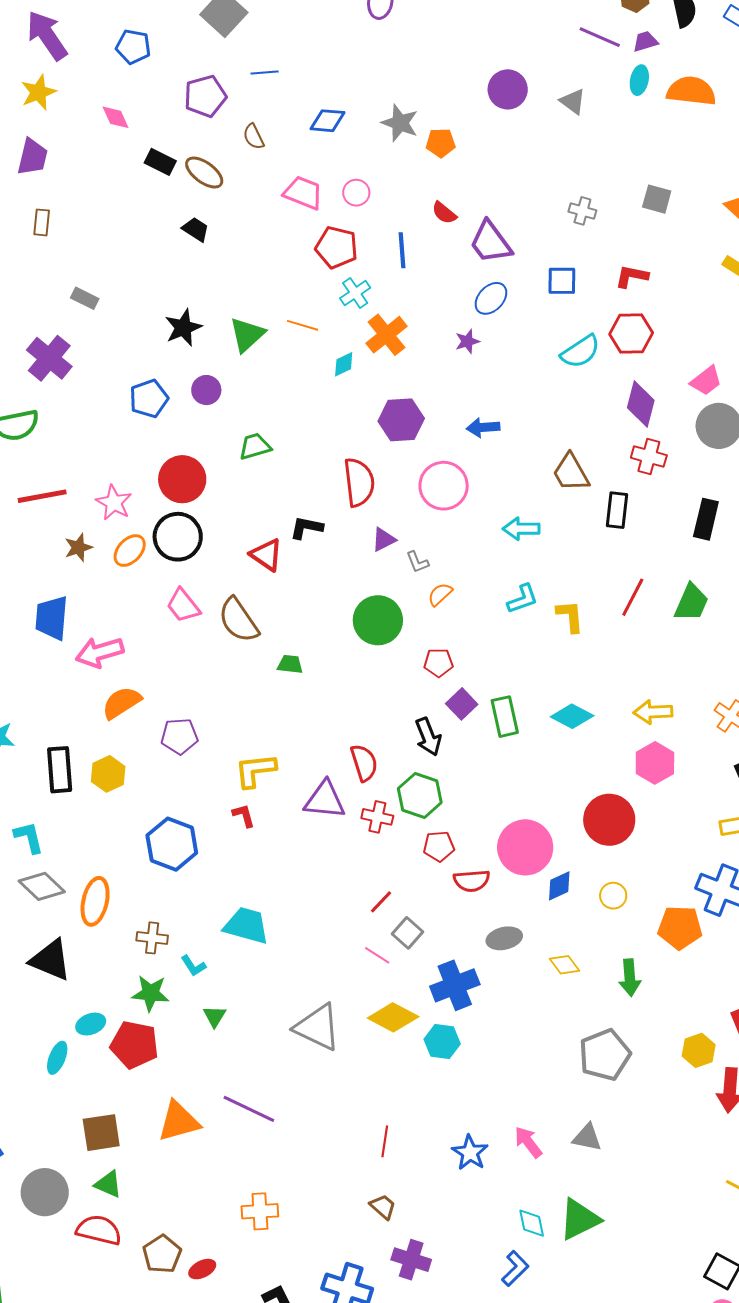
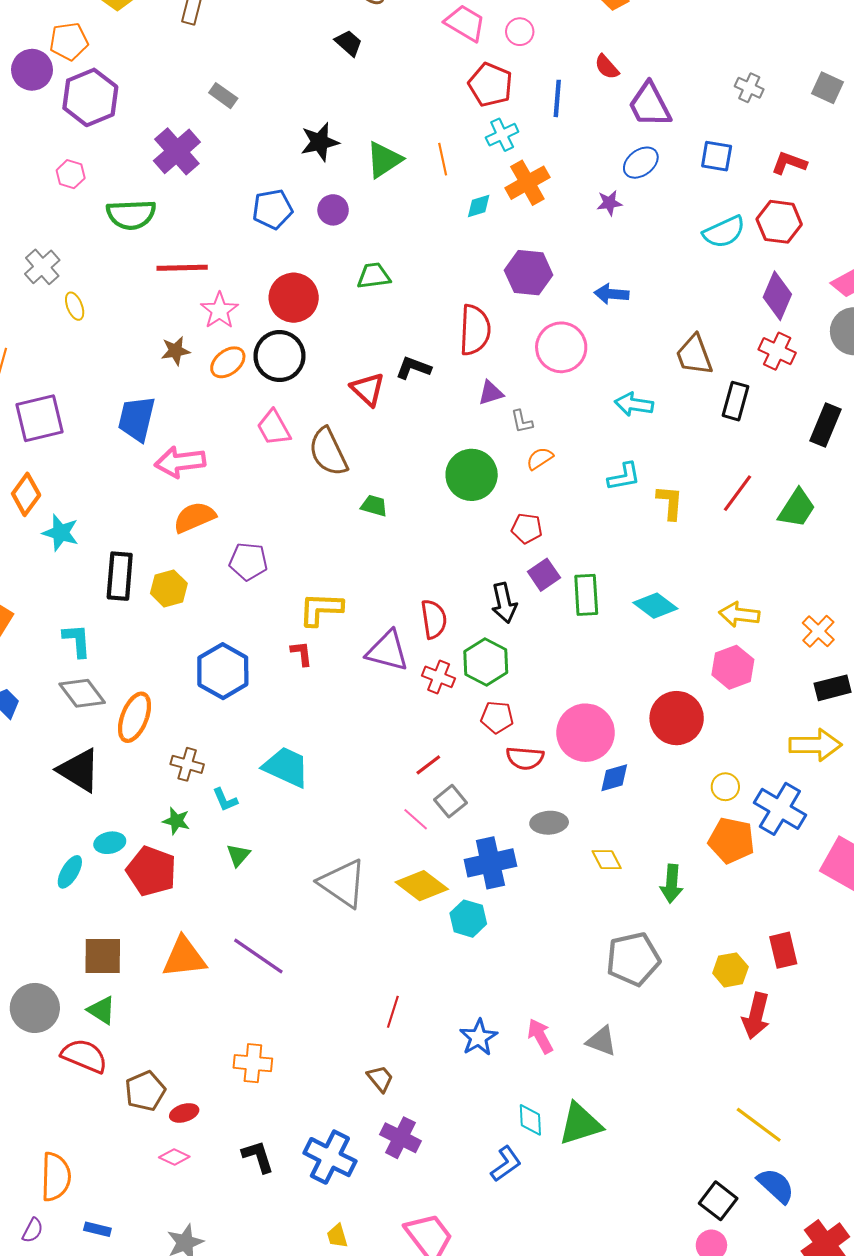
orange line: (303, 325) -> (443, 159), turned 52
red line: (42, 496) -> (182, 268), moved
yellow circle: (613, 896) -> (725, 787), moved
green star: (150, 993) -> (176, 821), size x0.7

